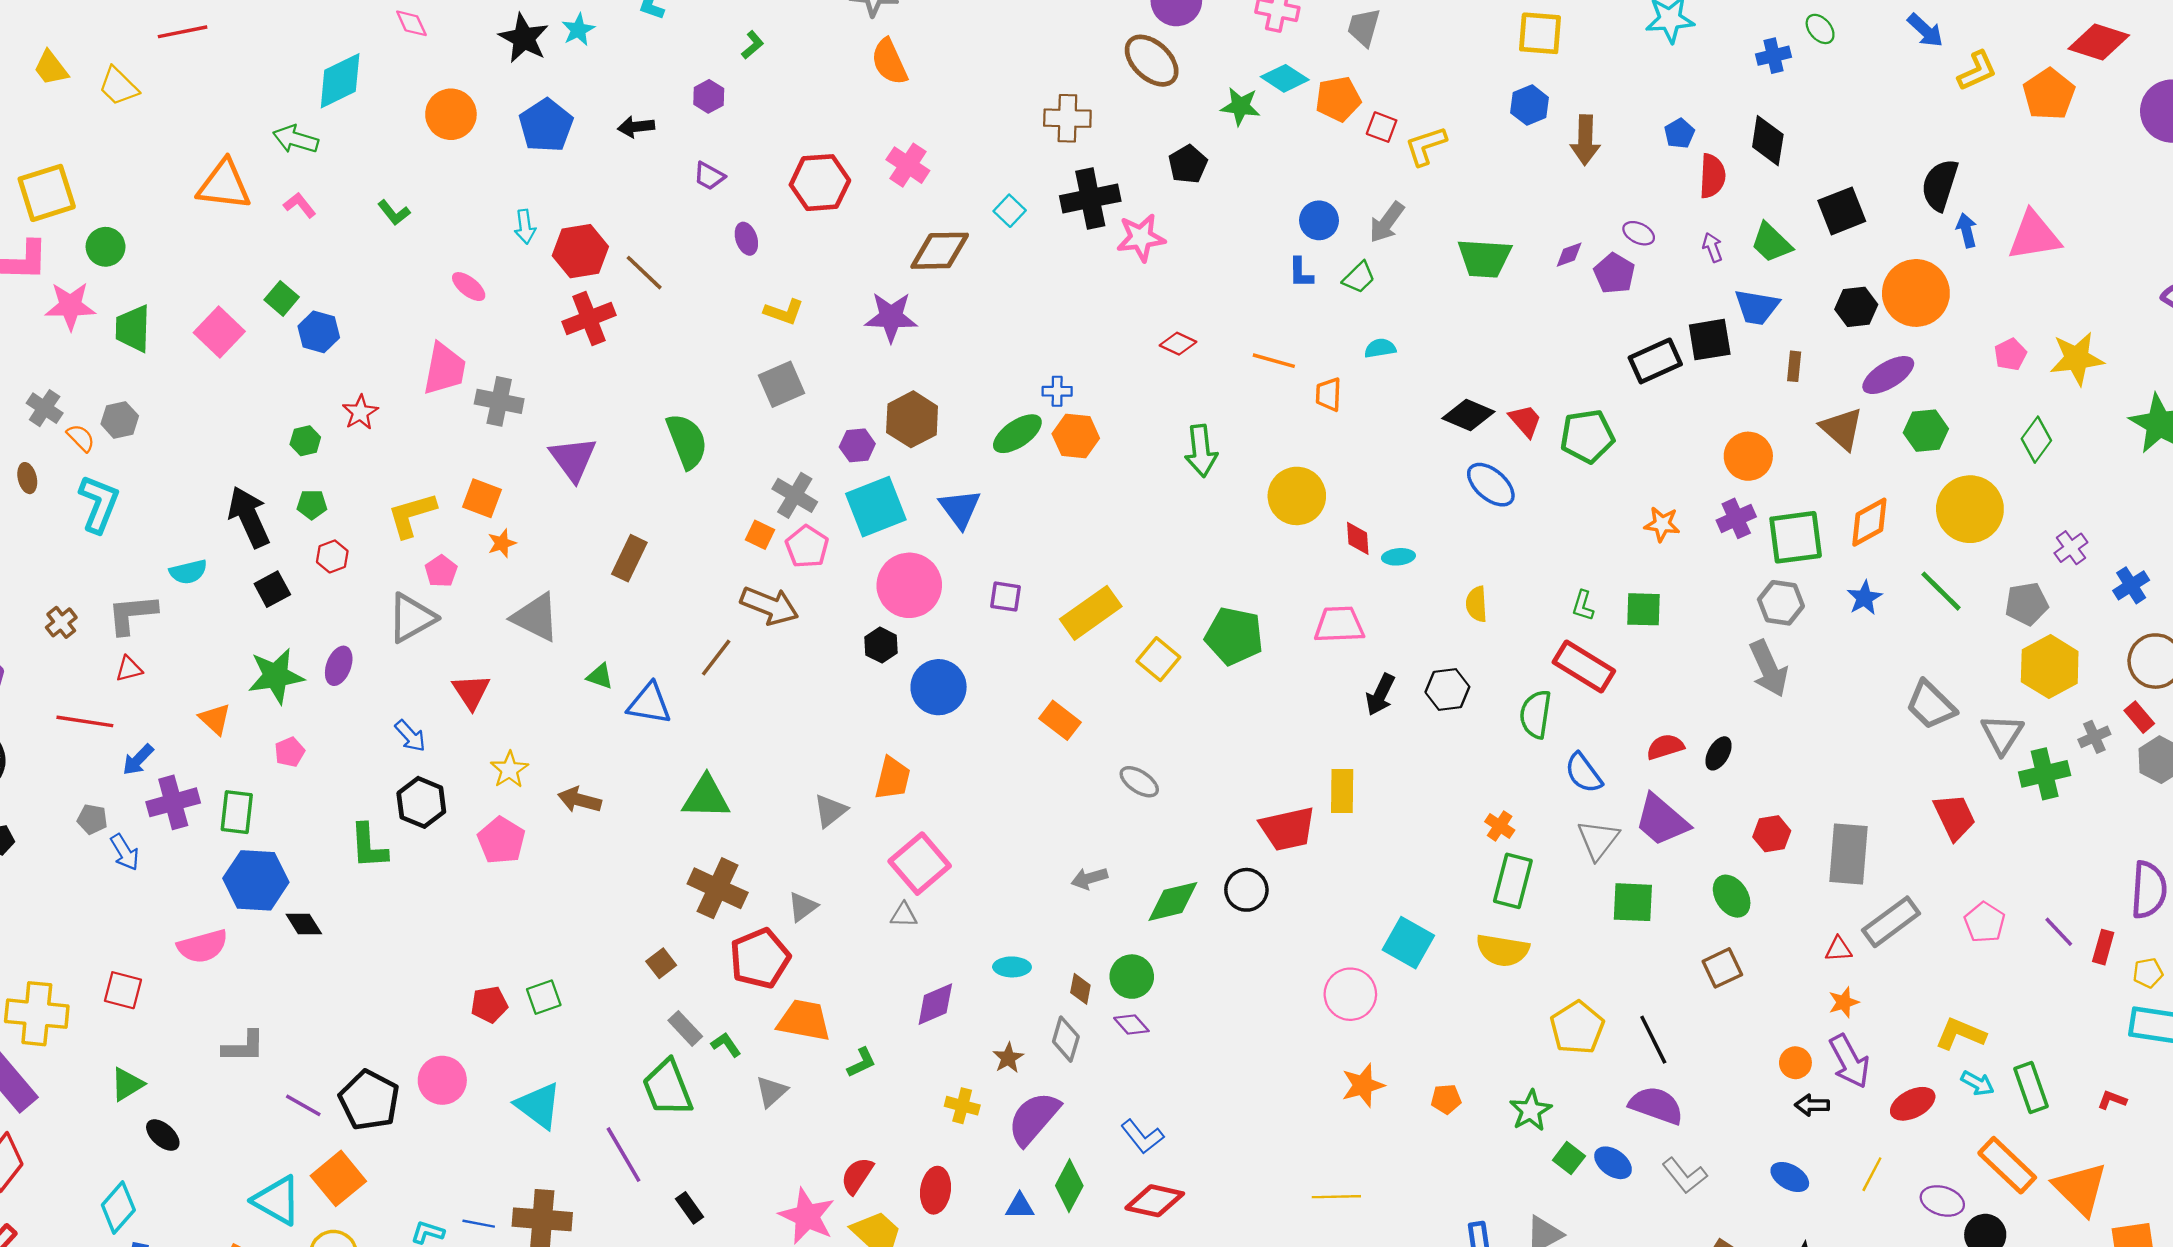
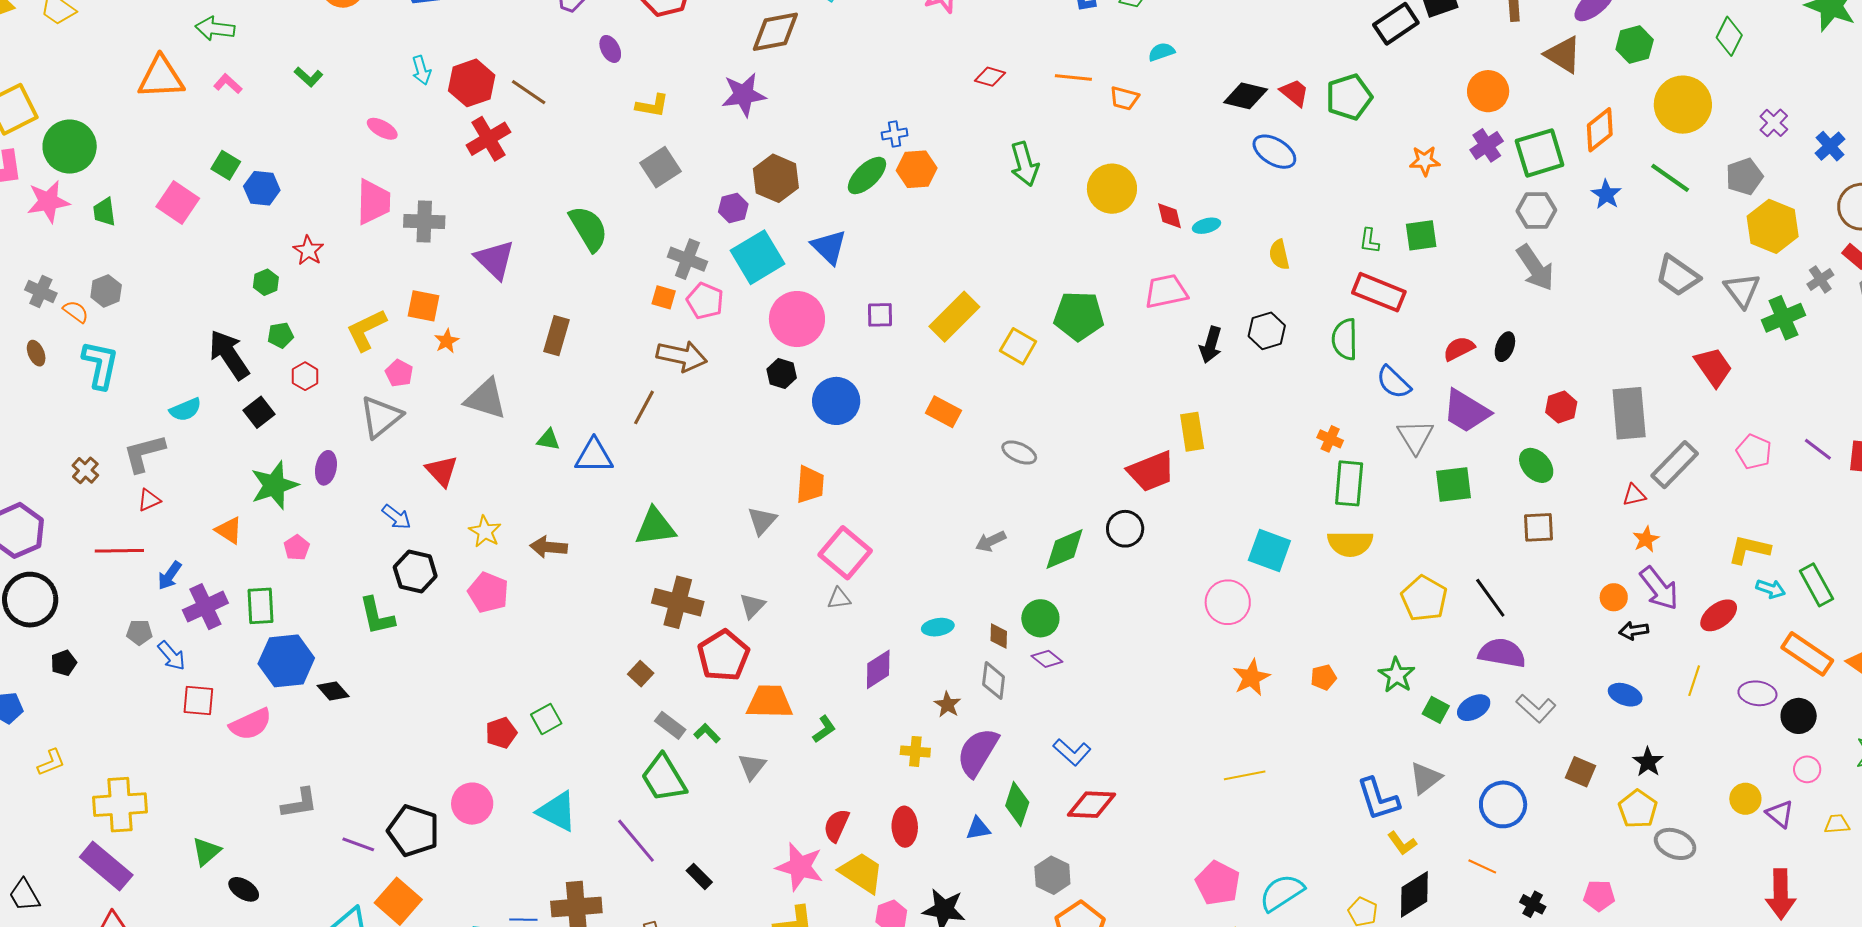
green circle: (106, 247) -> (70, 147), size x1.6
green trapezoid: (133, 329) -> (104, 212), size x0.7
orange trapezoid: (1328, 394) -> (1124, 98), turned -68
brown square: (1722, 968) -> (1538, 527), turned 32
red square: (123, 990) -> (198, 701), moved
blue ellipse: (1613, 1163) -> (1474, 708), turned -56

